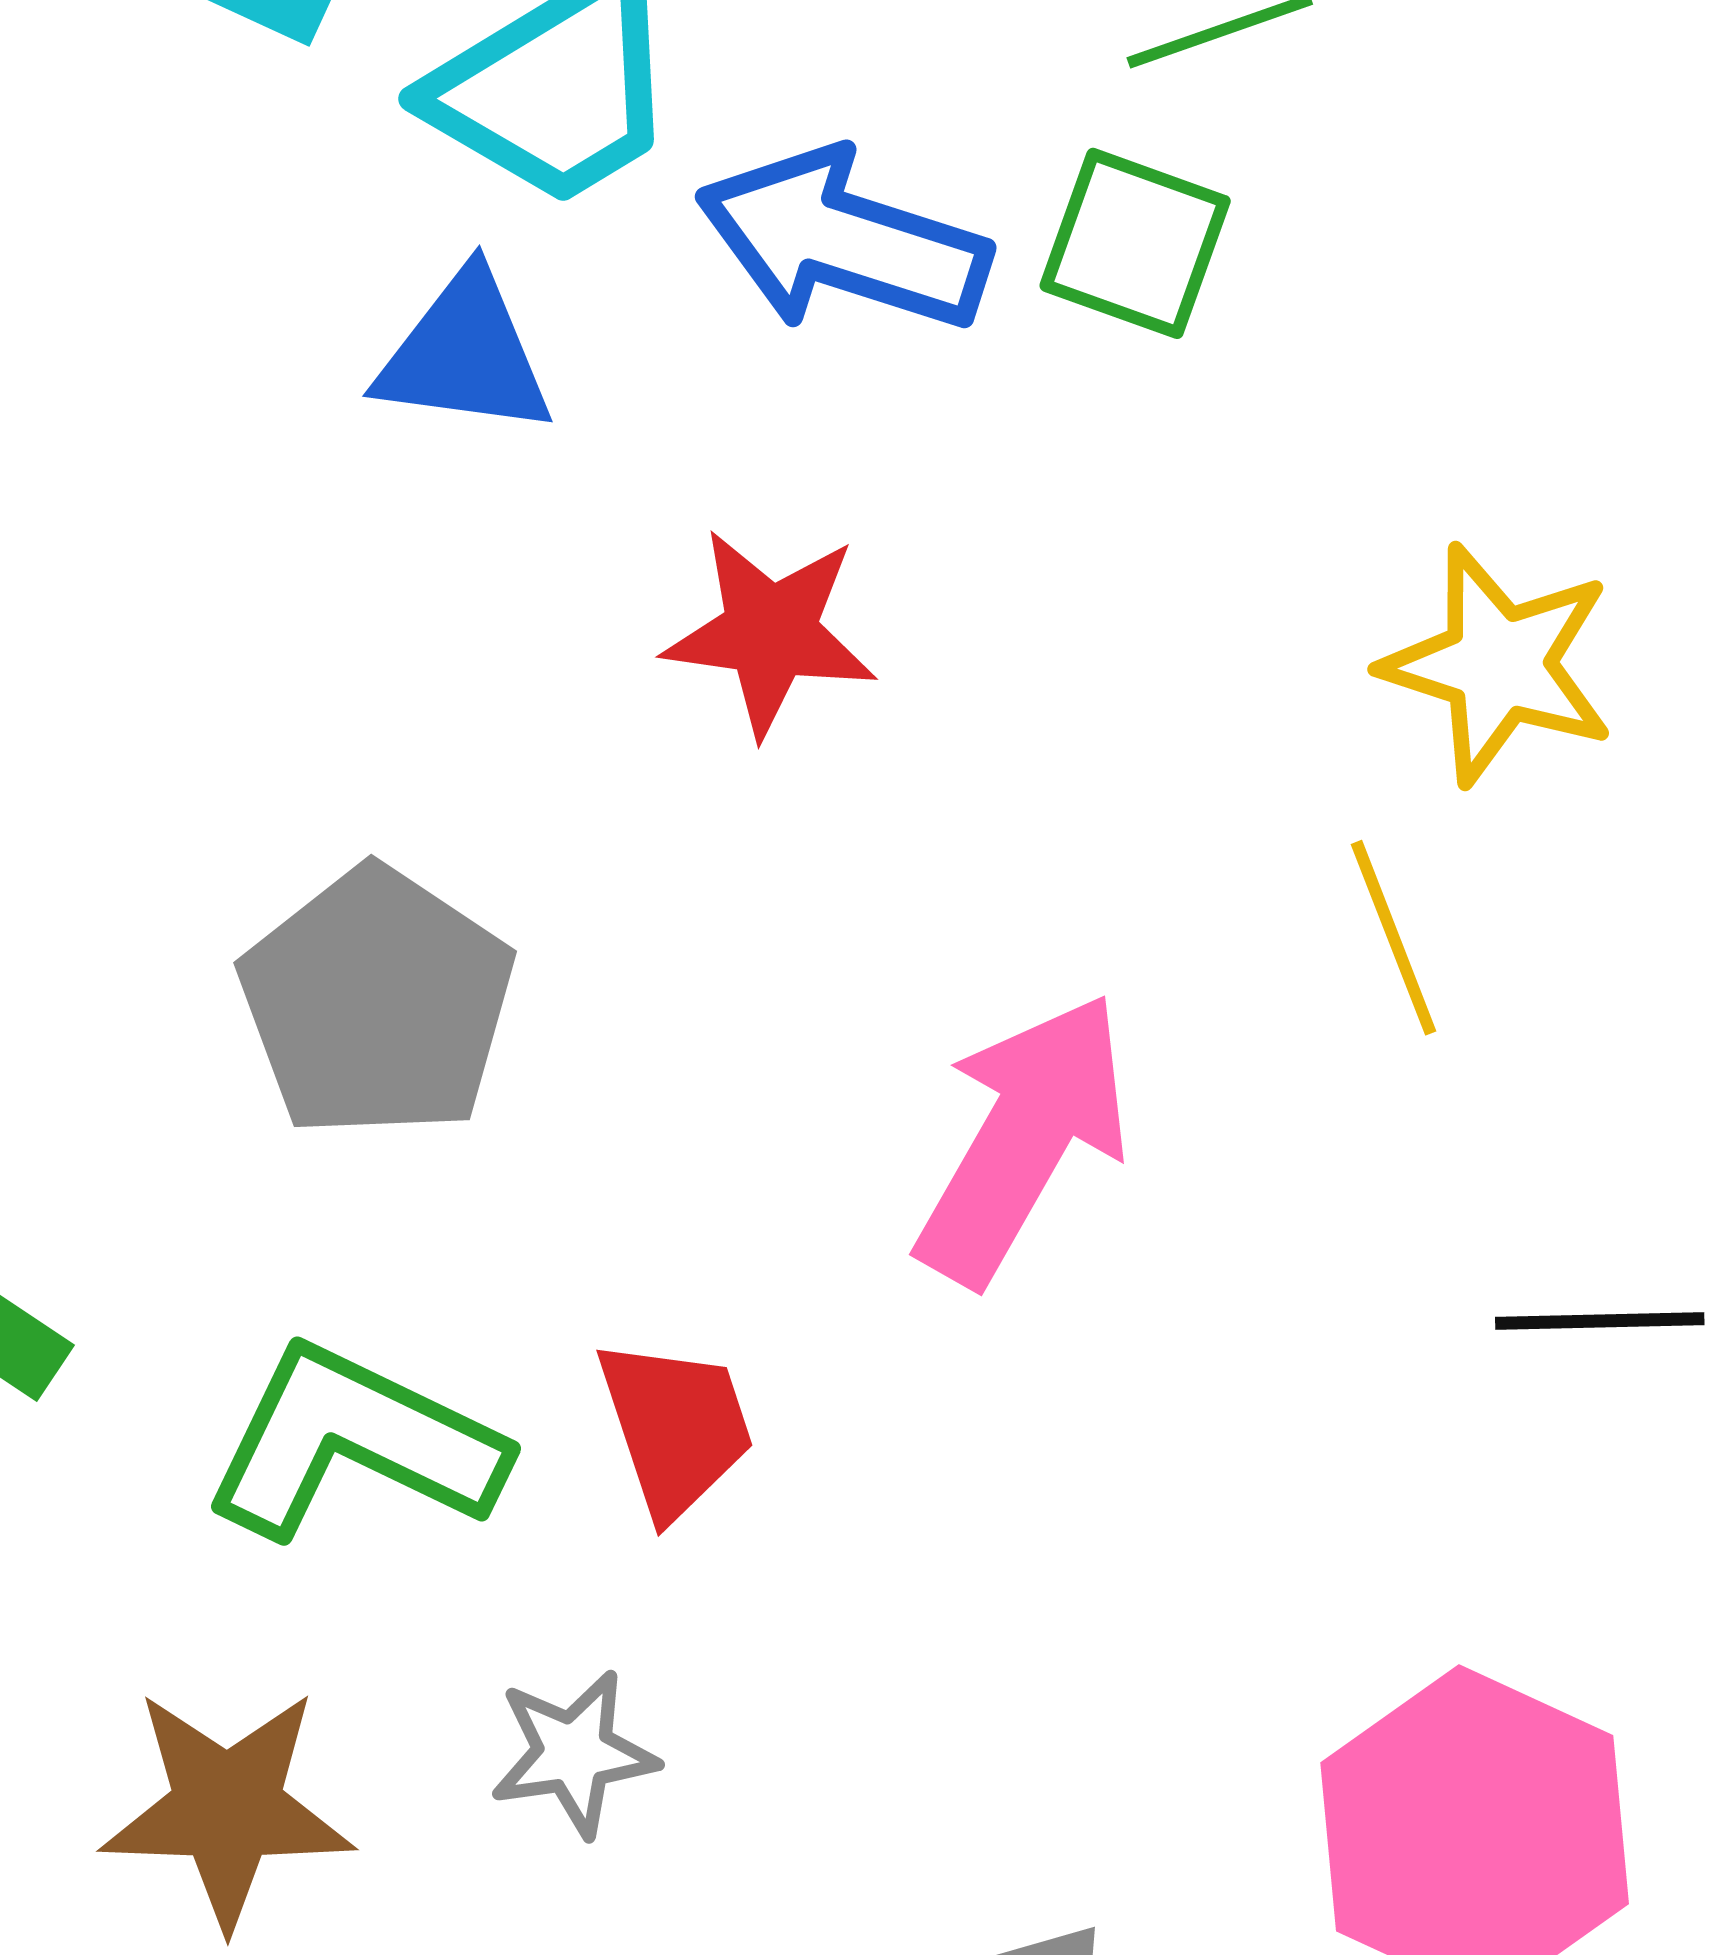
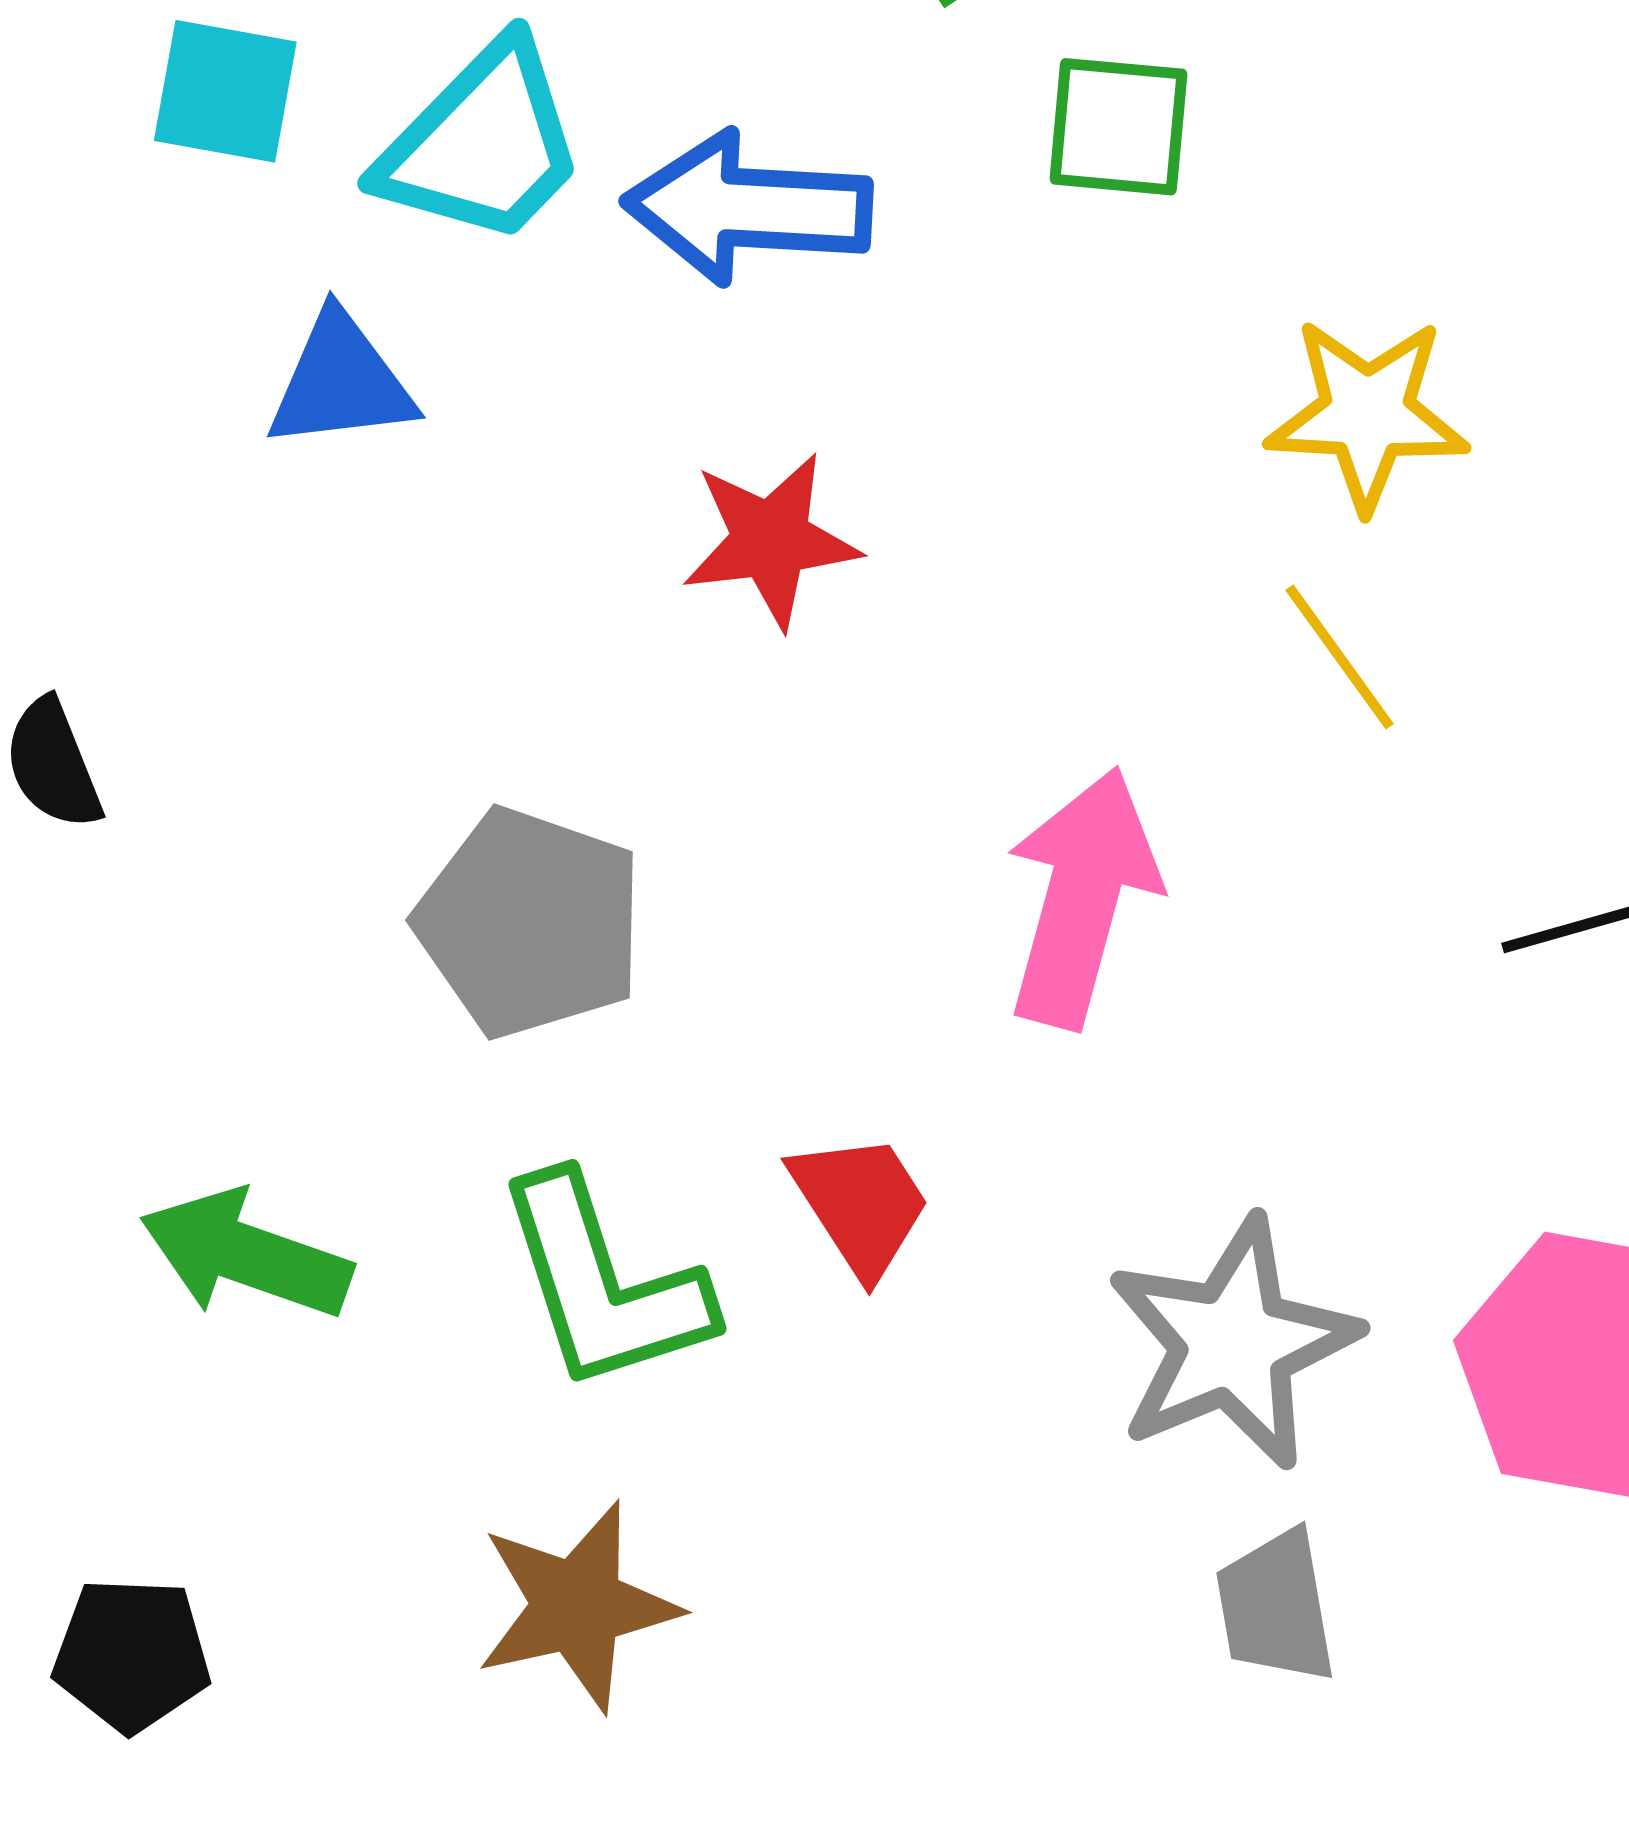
green square: (1135, 243) -> (1118, 127), moved
blue triangle: (465, 354) -> (341, 382), moved
green L-shape: (354, 1443) -> (603, 1284), turned -119
gray star: (574, 1753) -> (1233, 1343), moved, size x1.8

